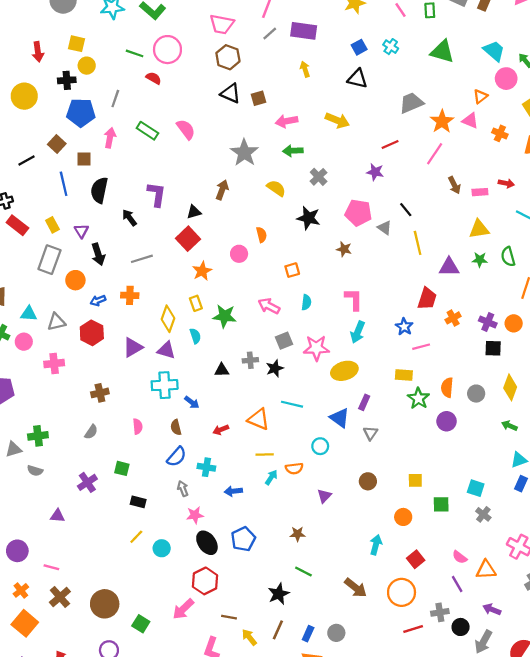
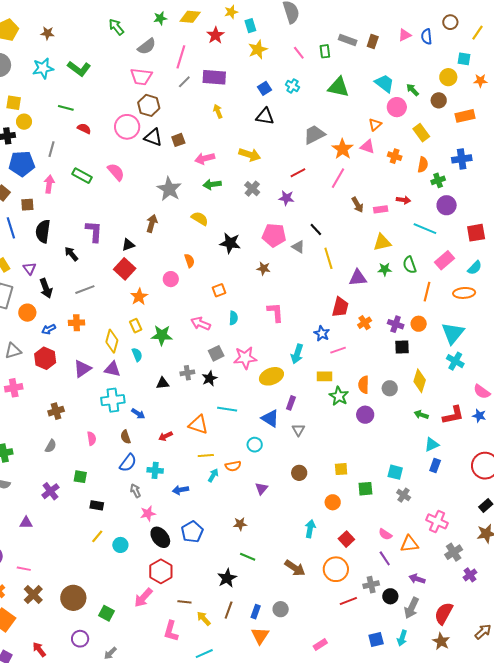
pink circle: (167, 50) -> (127, 127), moved
gray cross: (319, 177) -> (252, 189), moved
cyan arrow: (358, 332) -> (297, 354), moved

